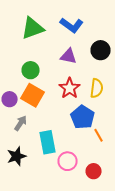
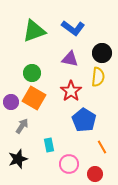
yellow semicircle: (97, 88) -> (98, 77), moved
orange line: (99, 135) -> (102, 147), moved
cyan rectangle: (48, 142) -> (49, 145), size x0.6

